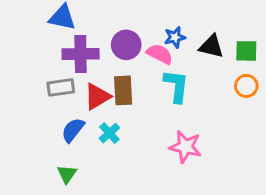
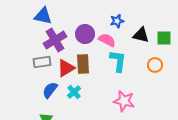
blue star: (175, 37) -> (117, 21), moved
purple cross: (81, 54) -> (55, 40), turned -30
orange circle: (246, 86) -> (155, 65), moved

